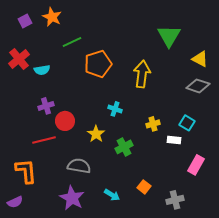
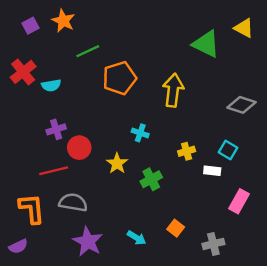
green triangle: (169, 36) -> (206, 44), turned -35
yellow triangle: (200, 59) -> (244, 28), moved
gray semicircle: (79, 166) -> (73, 202), moved

